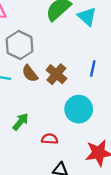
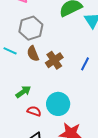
cyan circle: (79, 109) -> (58, 104), moved
green arrow: (21, 122) -> (23, 92), moved

